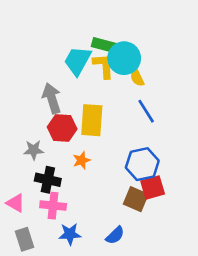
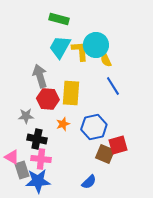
green rectangle: (105, 45) -> (59, 19), moved
blue hexagon: (142, 164) -> (94, 127), moved
blue star: (70, 234) -> (38, 181), moved, size x1.4
gray rectangle: (25, 239) -> (22, 170), moved

